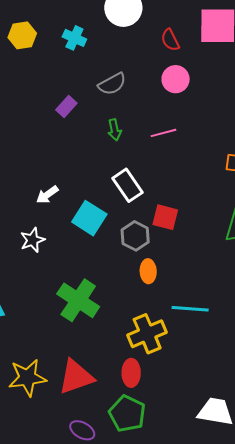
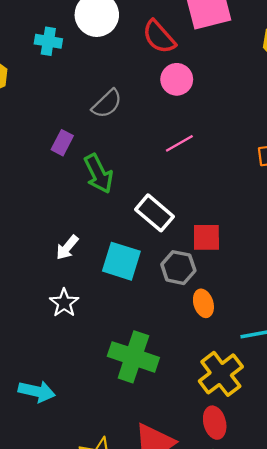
cyan cross: (74, 38) -> (48, 41), moved
red semicircle: (170, 40) -> (159, 37), size x1.4
green arrow: (114, 130) -> (99, 174), moved, size x1.6

